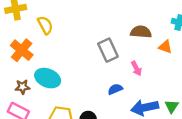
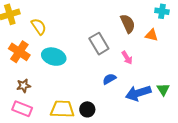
brown semicircle: (141, 32) -> (128, 24), turned 66
cyan ellipse: (48, 78) -> (54, 57), moved

